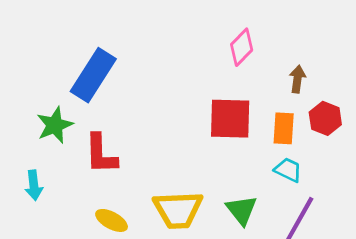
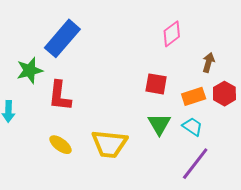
red square: (230, 119) -> (156, 84), size x0.7
orange rectangle: (284, 128) -> (194, 96), turned 60
green triangle: (241, 210) -> (159, 124), moved

